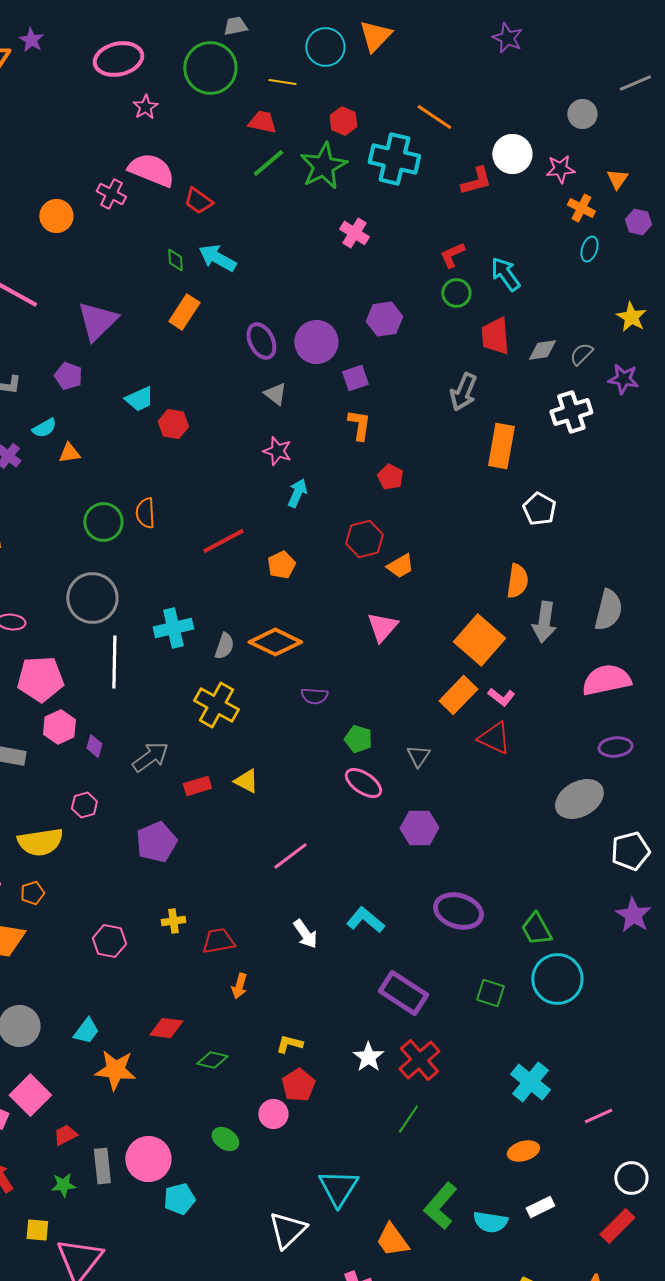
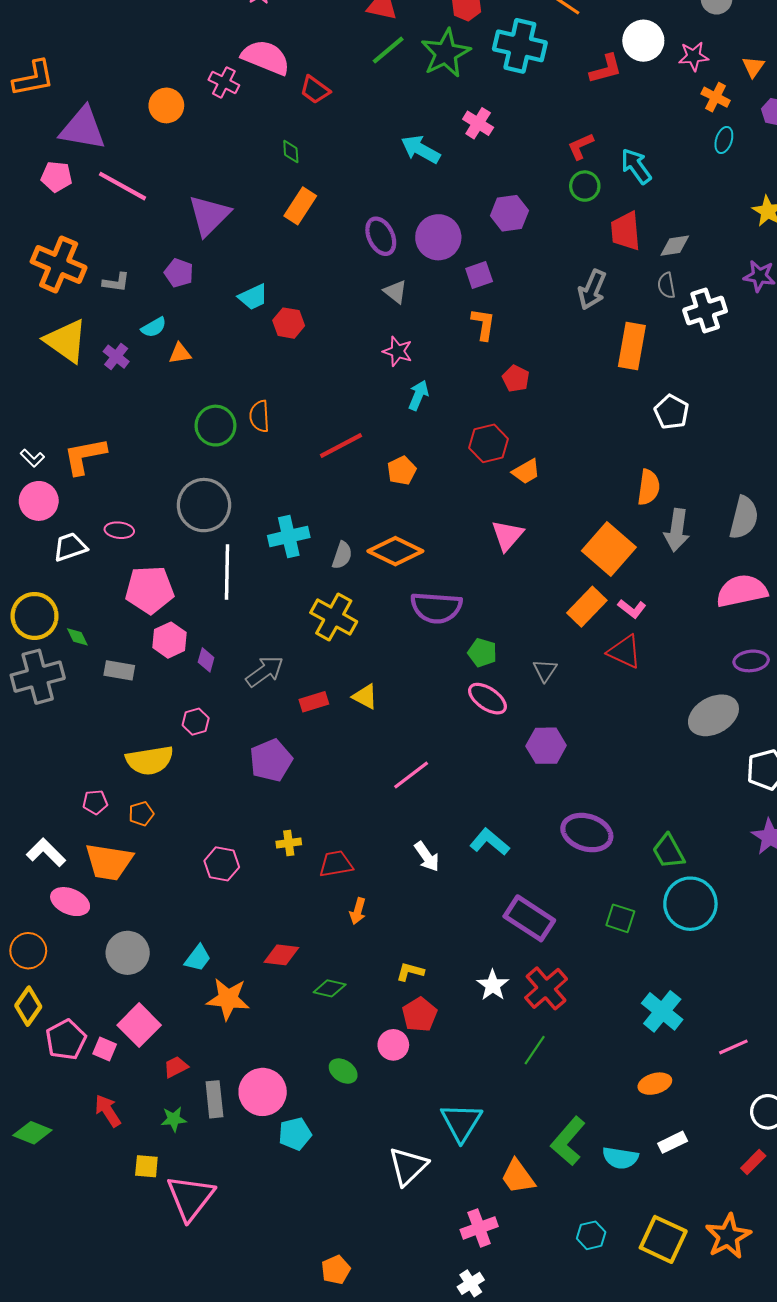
cyan arrow: (217, 258) -> (421, 149), moved
gray semicircle: (581, 354) -> (666, 285), moved, turned -55
purple semicircle: (314, 696) -> (436, 608), size x1.8
red rectangle: (617, 1226) -> (753, 1162), size x0.7

